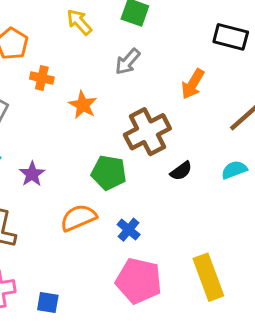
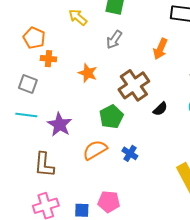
orange cross: (42, 78) -> (48, 59), moved
green pentagon: (109, 173) -> (111, 117), turned -30
purple star: (32, 174) -> (60, 125), size x1.4
pink pentagon: (139, 281) -> (109, 202), moved, size x0.7

